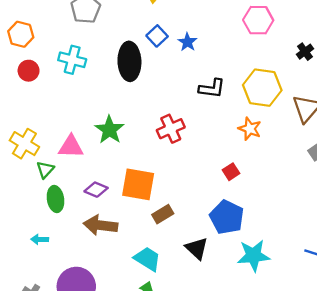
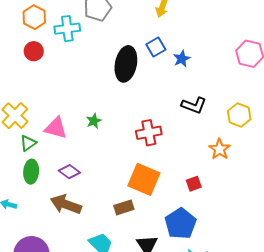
cyan cross: (72, 60) -> (67, 29), moved, turned -35
yellow hexagon: (262, 88) -> (239, 115), size x0.7
green star: (109, 130) -> (94, 121), size x0.6
orange square: (138, 184) -> (144, 179), moved

